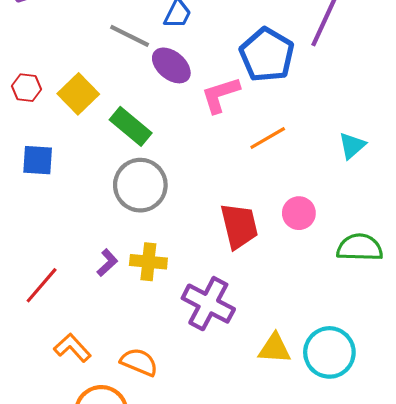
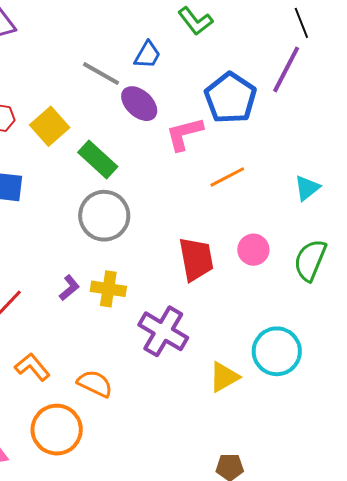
green semicircle: (360, 248) -> (310, 260), moved, turned -72
yellow triangle: (275, 348) -> (224, 377), turned -36
cyan circle: (329, 352) -> (277, 351), moved

